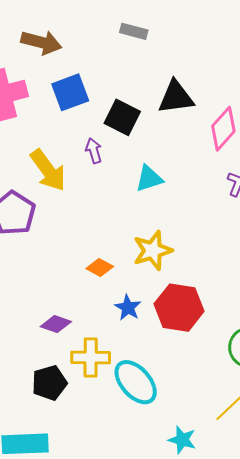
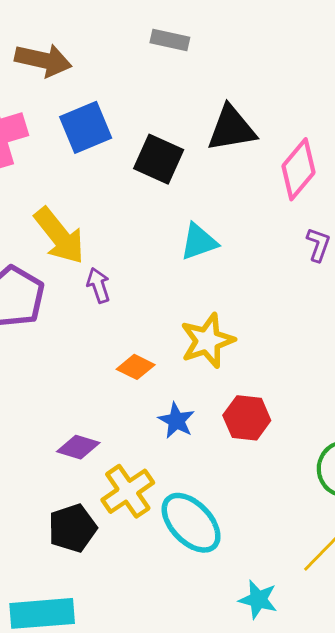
purple arrow: (94, 151) -> (98, 285), moved
red hexagon: (179, 308) -> (247, 418), size x0.7
yellow cross: (91, 358) -> (128, 491), turned -33

